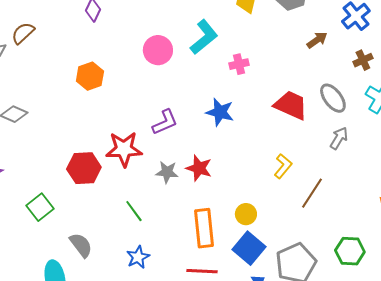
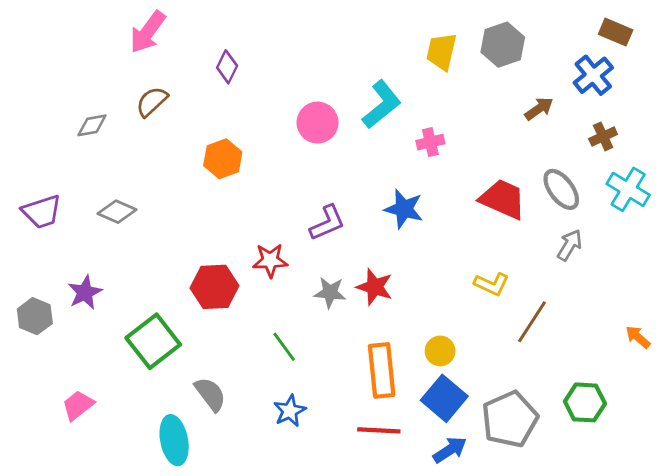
brown semicircle: (23, 33) -> (152, 102), moved
red star: (124, 149) -> (270, 260), size x0.7
yellow L-shape: (283, 166) -> (492, 284), turned 75
green square: (40, 207) -> (153, 341), size x1.4

